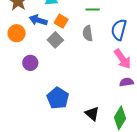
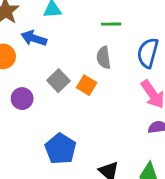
orange square: (61, 21) -> (87, 85), moved
gray square: (55, 40) -> (58, 81), moved

